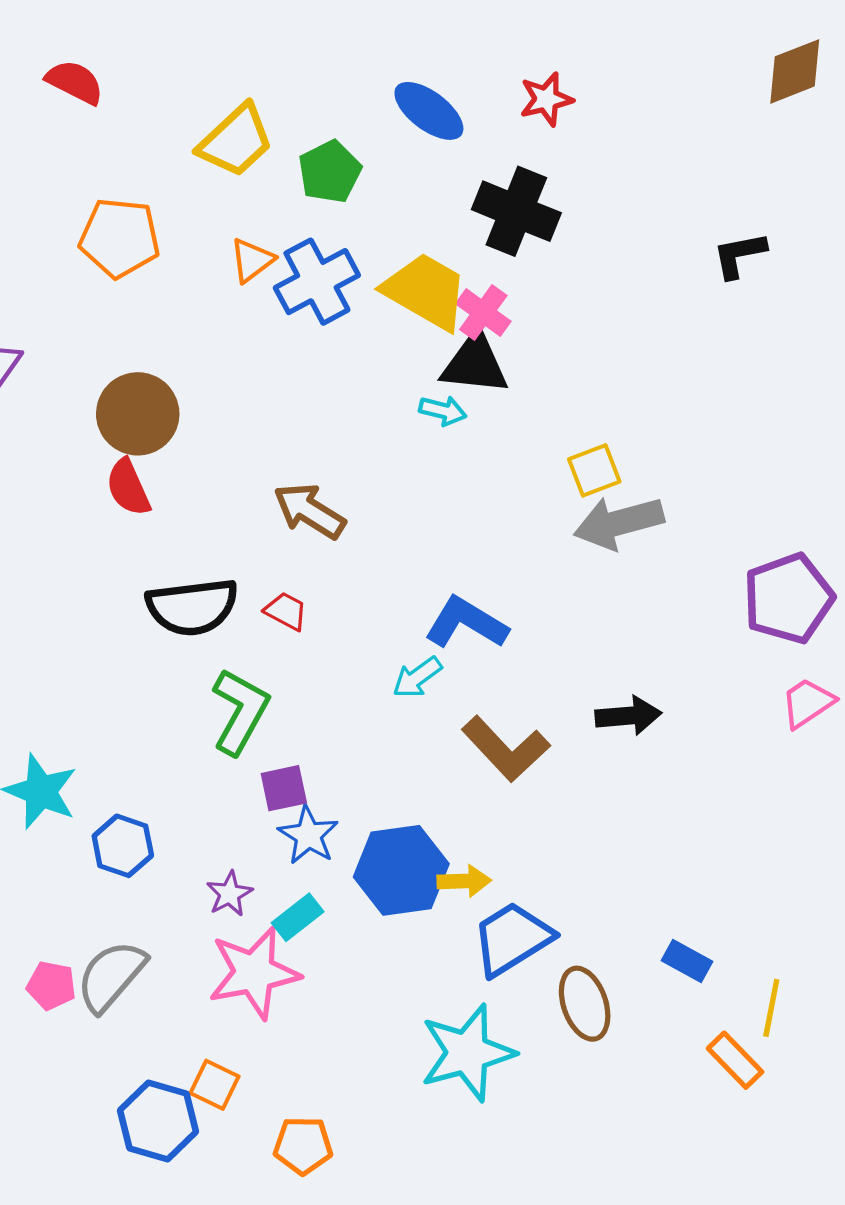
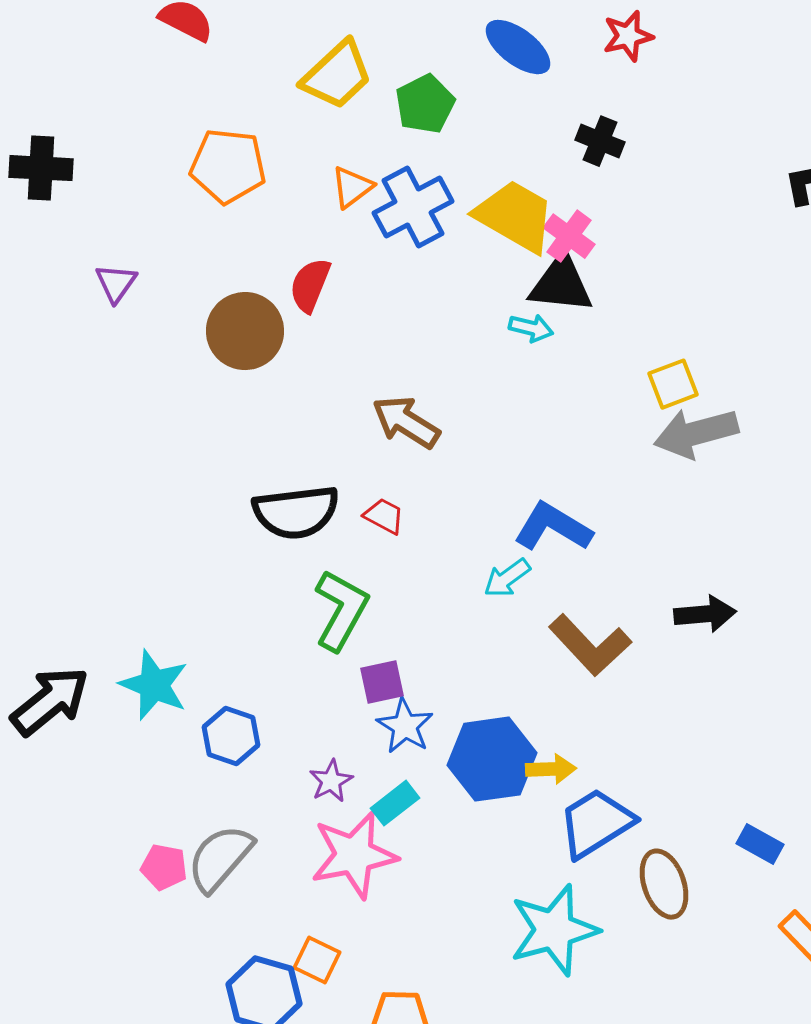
black cross: (516, 211) -> (600, 141), size x0.6
red semicircle: (128, 487) -> (310, 285), moved, turned 46

